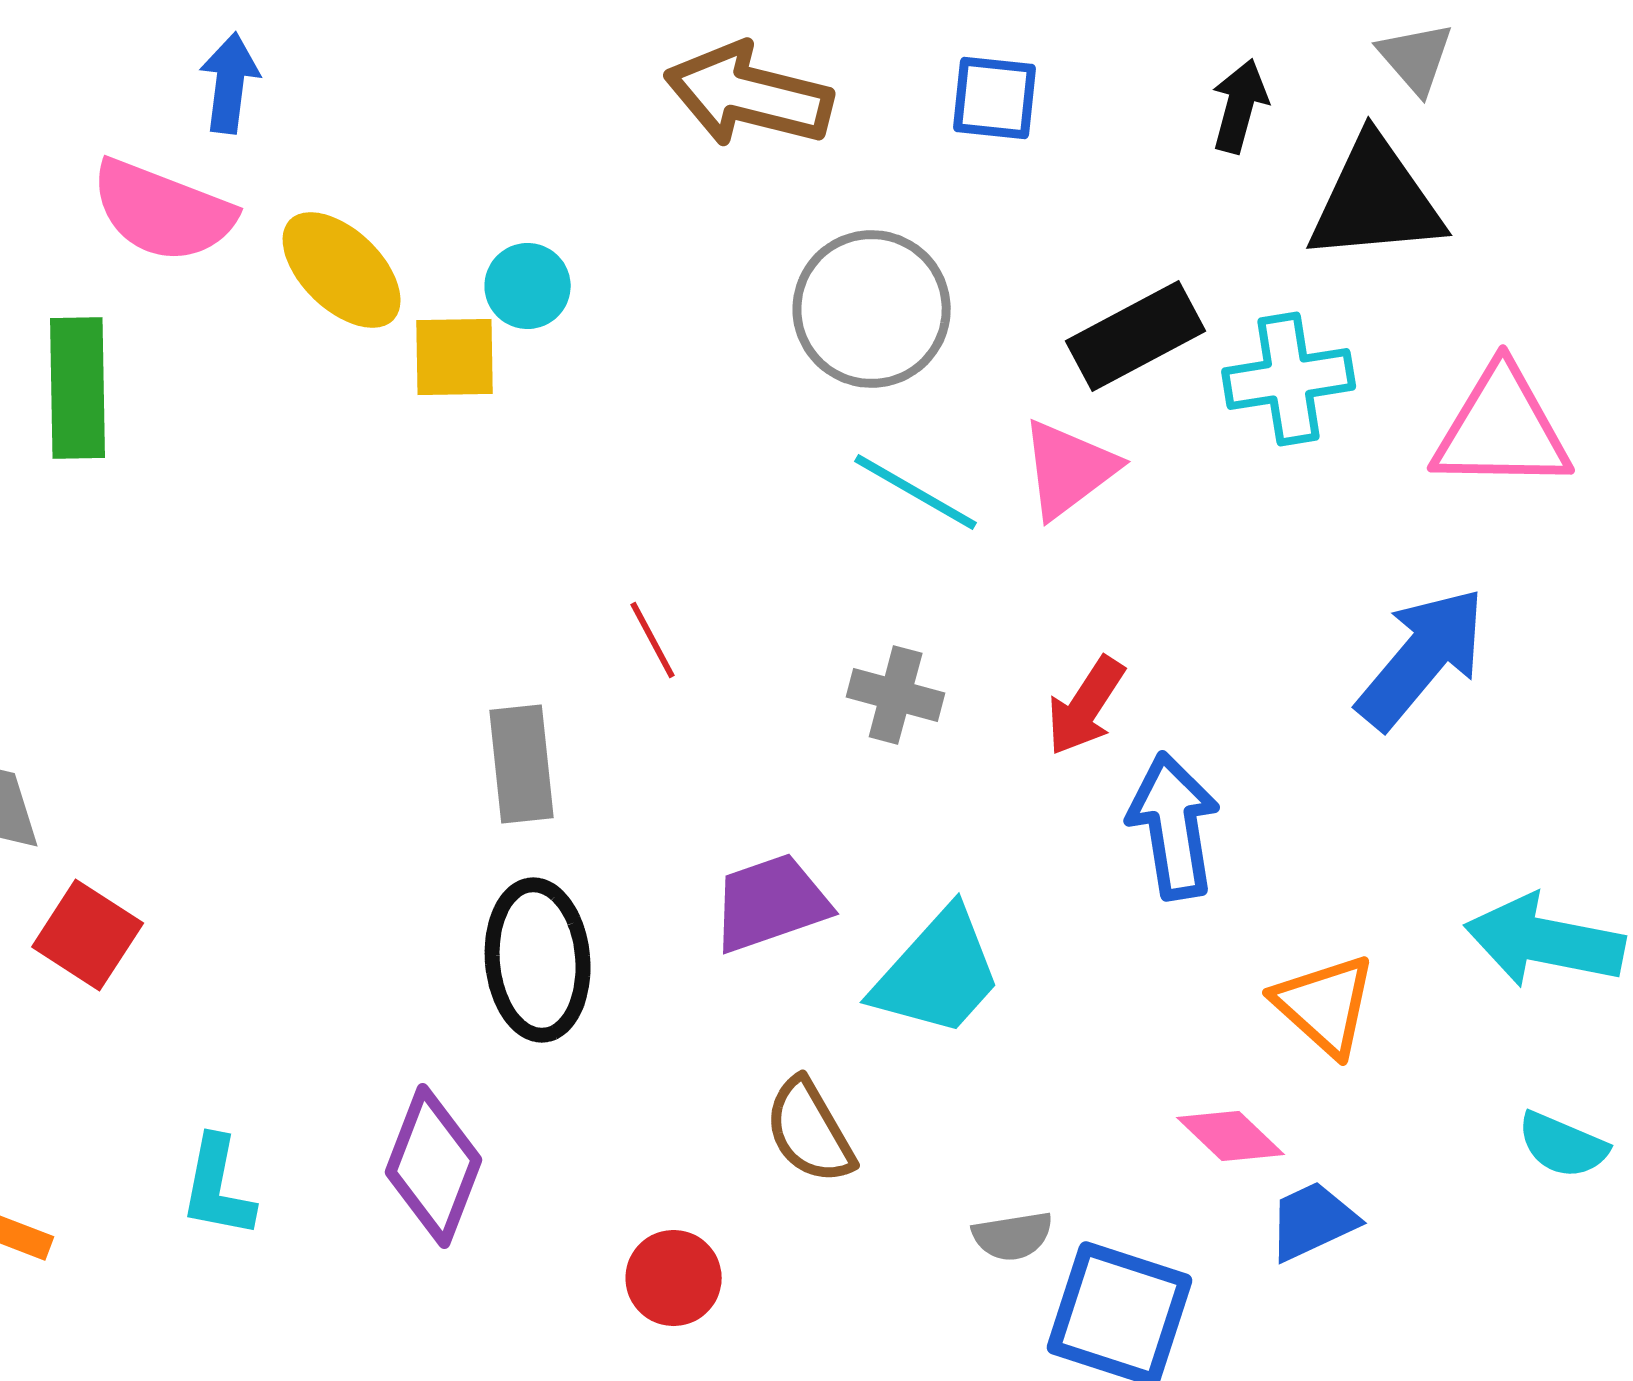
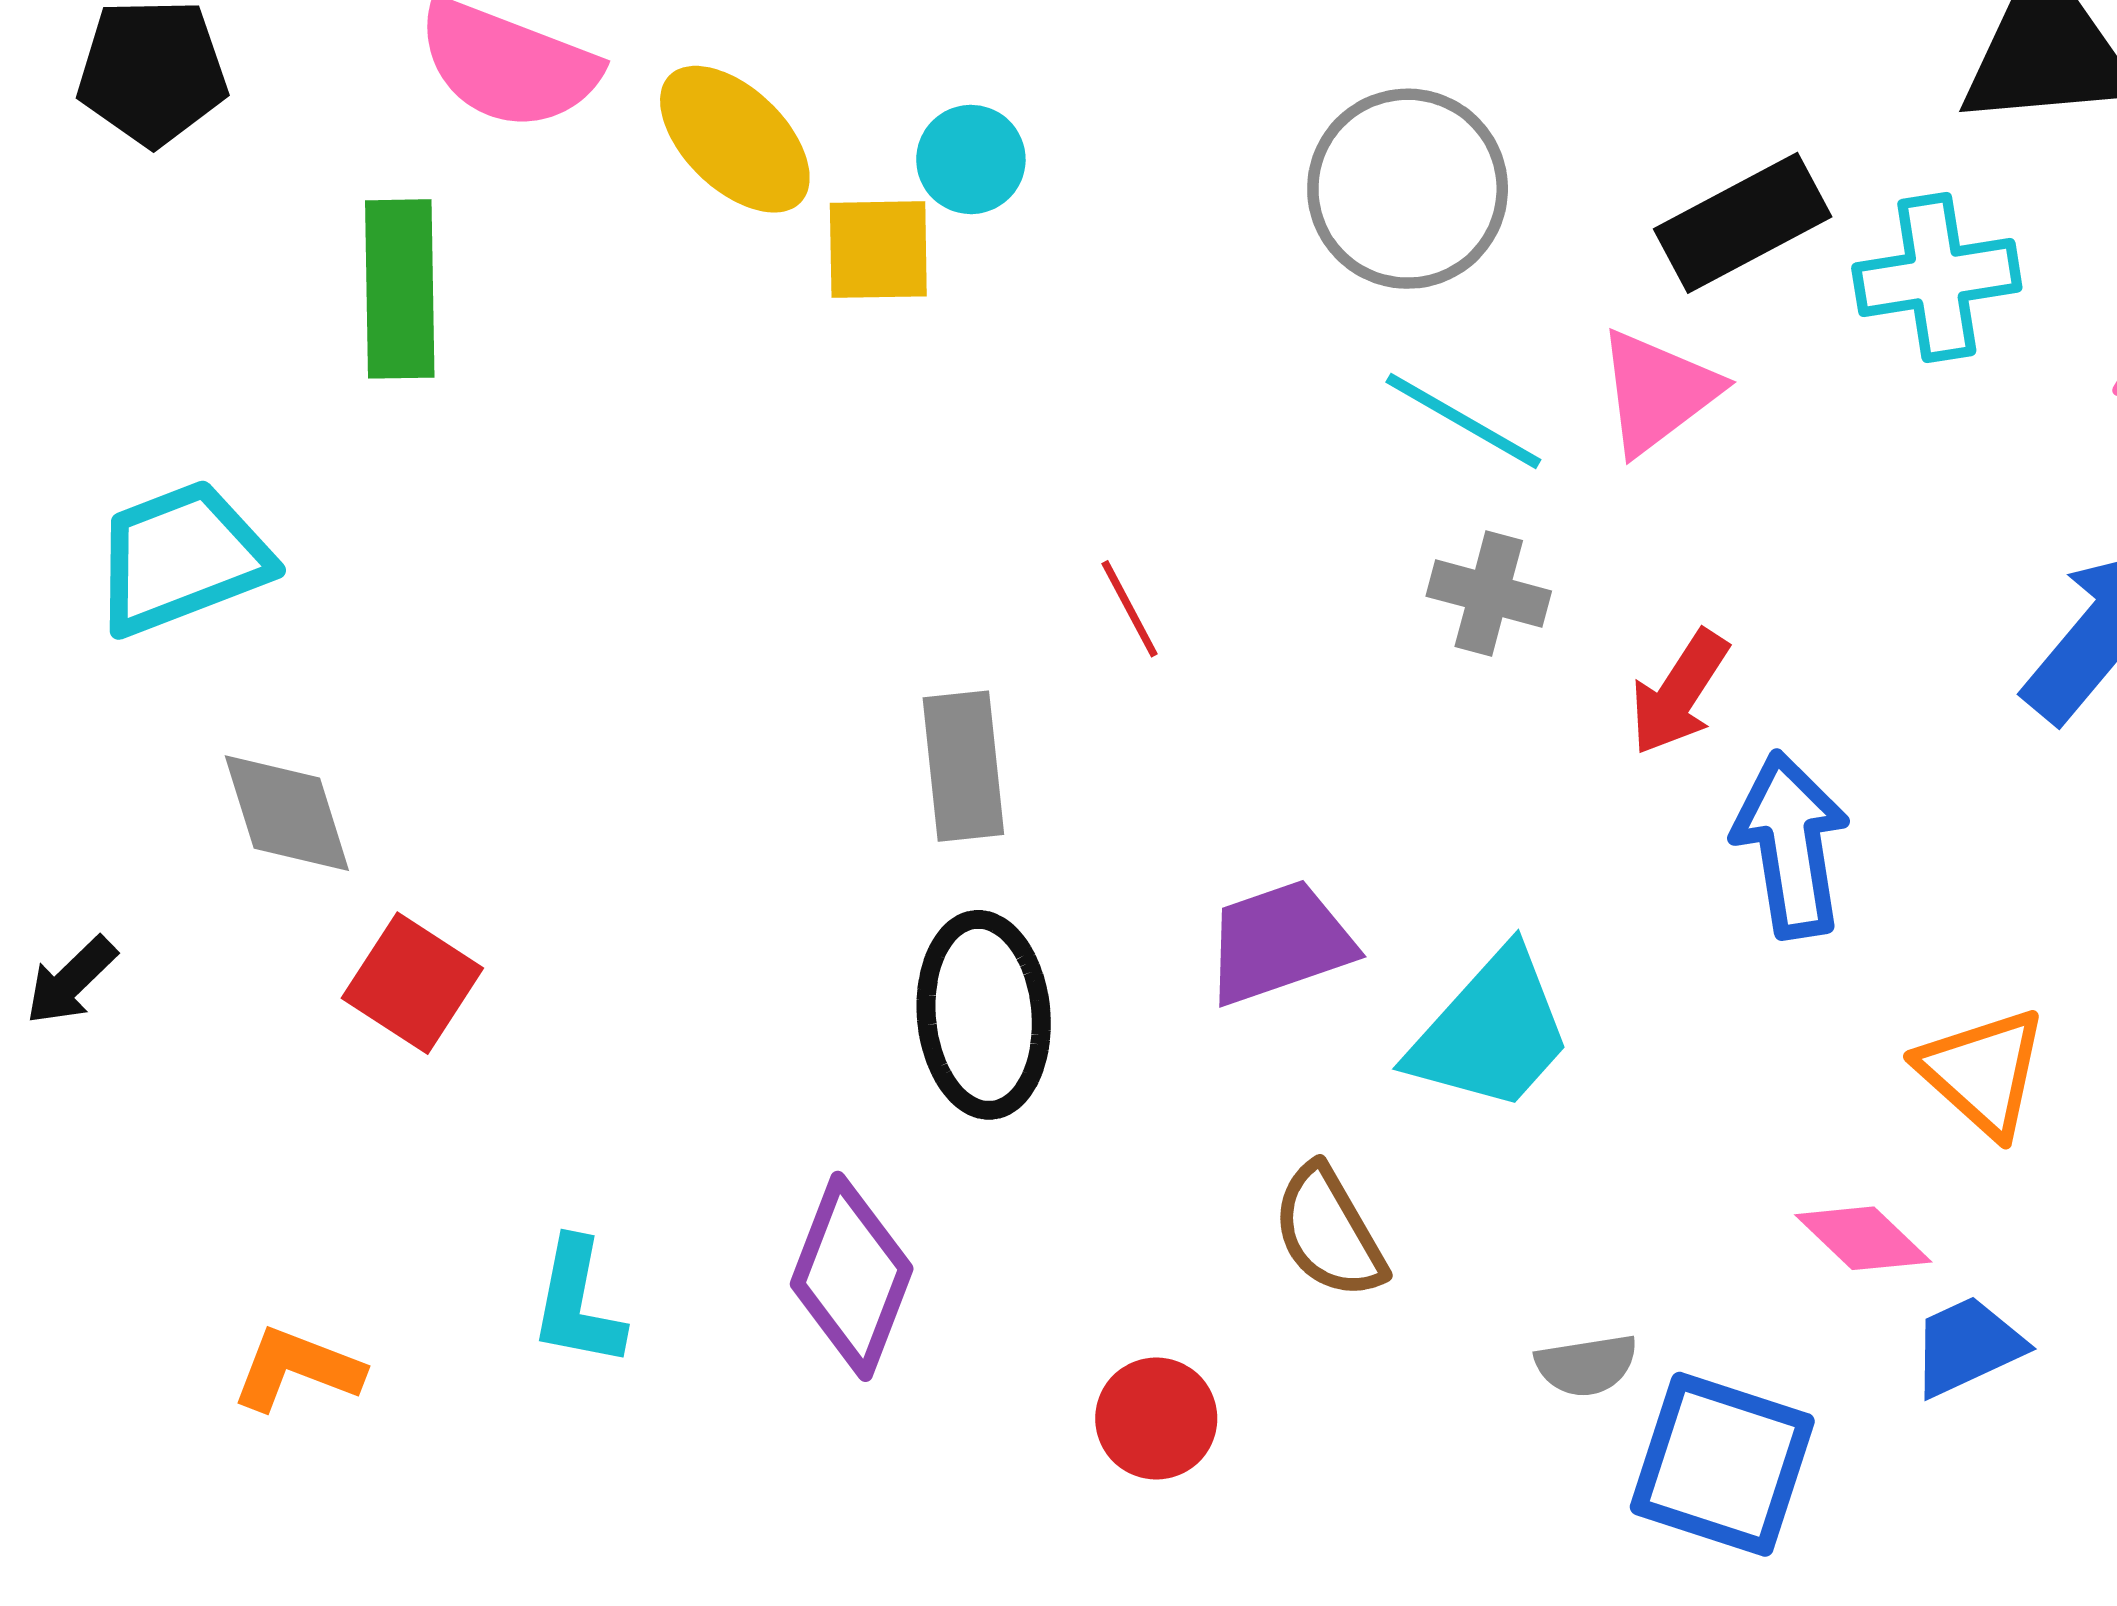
gray cross: (896, 695) -> (1489, 594), moved

